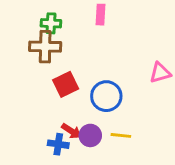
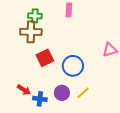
red arrow: (71, 131) -> (24, 90), moved
yellow line: (121, 135) -> (83, 93), turned -48

